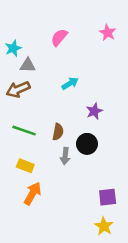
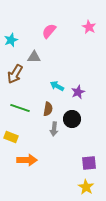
gray triangle: (28, 65) -> (34, 57), moved
cyan arrow: (70, 83) -> (57, 86), moved, turned -120
brown arrow: (18, 89) -> (15, 74), turned -36
yellow rectangle: (25, 166) -> (11, 137), moved
orange arrow: (33, 194) -> (27, 160), turned 60

